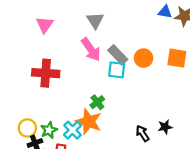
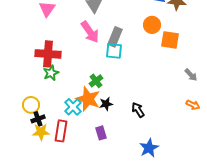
gray rectangle: (118, 55) -> (115, 37), turned 66
orange circle: (144, 58) -> (152, 25), moved
black star: (165, 127) -> (106, 104), moved
green star: (49, 130) -> (51, 73), moved

